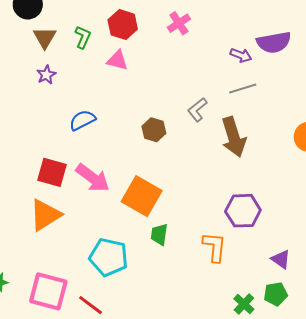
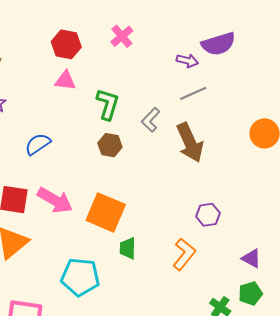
green L-shape: (83, 37) -> (108, 104), moved, size x1.4
purple hexagon: (243, 211) -> (208, 215), size x0.7
orange L-shape: (215, 247) -> (184, 254), turned 40

